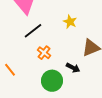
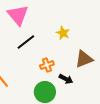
orange cross: (44, 53) -> (47, 65), moved, turned 32

